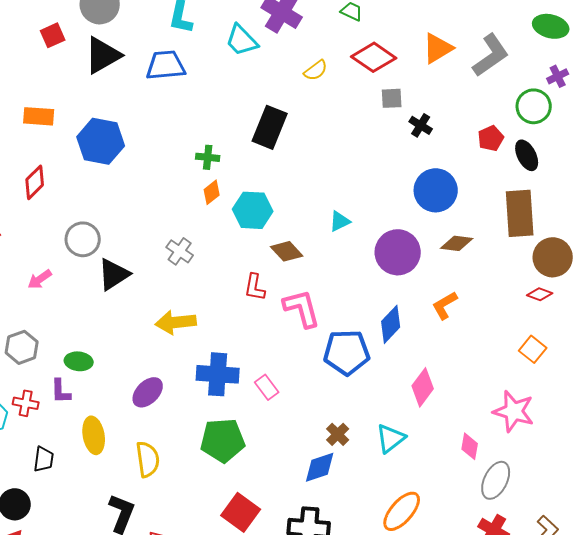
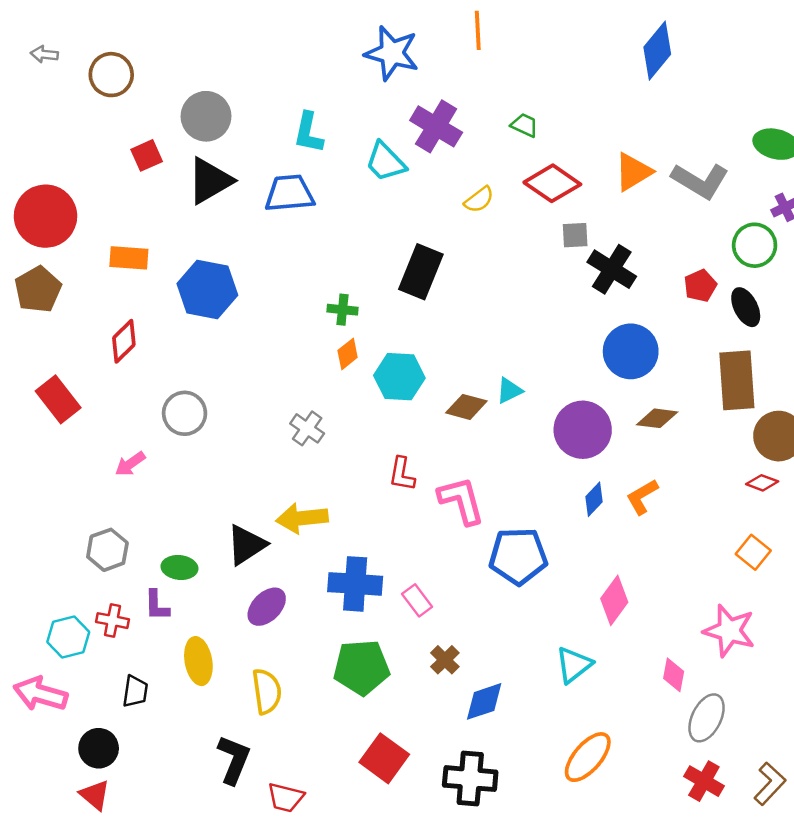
gray L-shape: (491, 55) -> (700, 181), turned 66
black cross: (421, 125) -> (612, 269), size x1.6
brown diamond: (287, 251) -> (466, 407), moved, turned -32
black triangle: (114, 274) -> (246, 545), moved
blue diamond: (391, 324) -> (594, 499), moved, size x0.7
brown cross: (338, 434) -> (445, 660), moved

